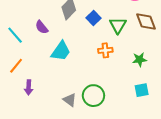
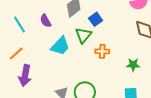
green triangle: (118, 25) -> (83, 35), moved
purple arrow: (29, 87) -> (25, 76), size x1.5

